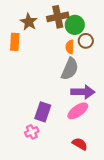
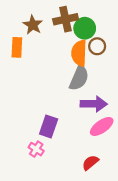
orange semicircle: (70, 47) -> (79, 53), size x1.6
pink ellipse: (78, 111) -> (102, 126), moved
pink cross: (32, 132) -> (36, 149), turned -32
red semicircle: (80, 144) -> (90, 163), turned -70

